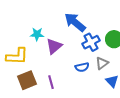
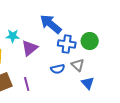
blue cross: (91, 42) -> (67, 44), turned 36
gray triangle: (102, 63) -> (78, 65), turned -40

